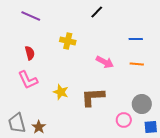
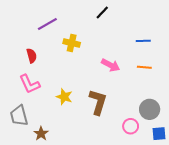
purple line: (31, 16) -> (47, 24), moved, turned -54
brown L-shape: (93, 97) -> (98, 102), turned 110
gray trapezoid: (17, 123) -> (19, 116), moved

